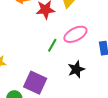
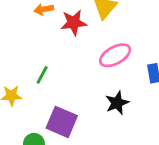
green line: (52, 45) -> (42, 75), moved

